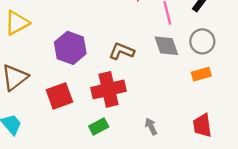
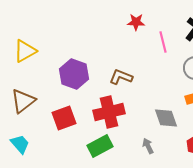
gray diamond: (166, 46) -> (166, 118), moved
green rectangle: (99, 126) -> (100, 146), size x1.4

